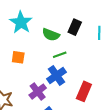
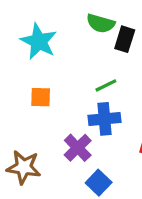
green semicircle: (51, 35) -> (101, 23), moved
blue cross: (56, 75) -> (105, 119), turned 36

